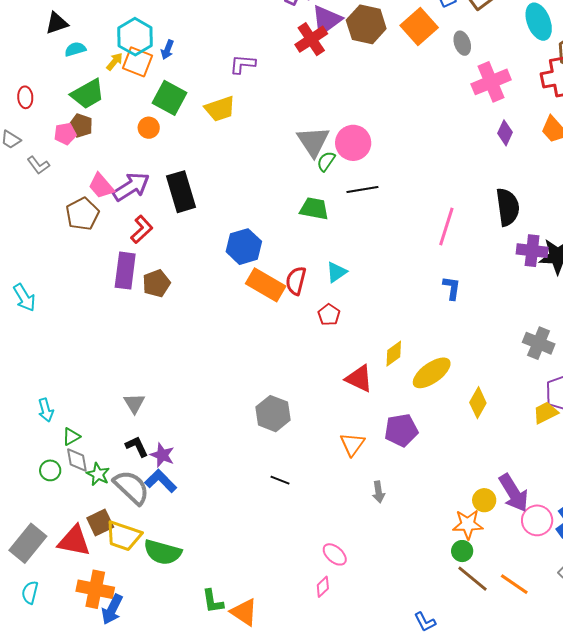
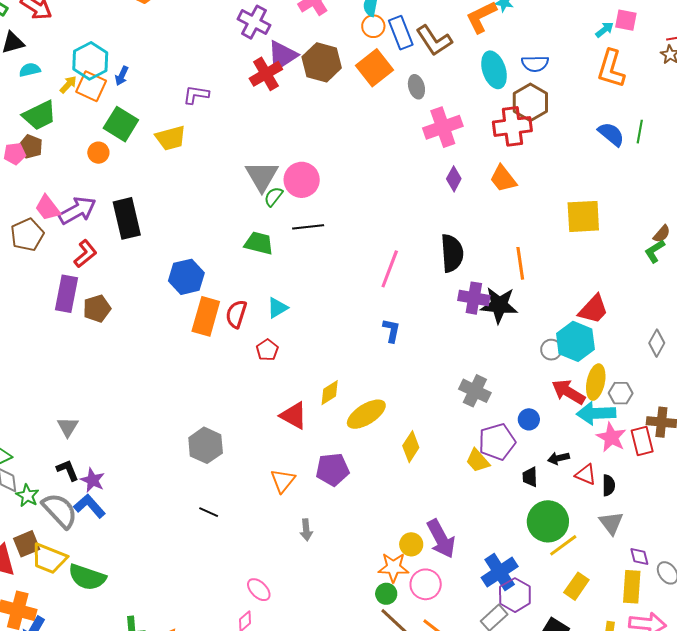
orange rectangle: (266, 285) -> (206, 316), turned 72
yellow trapezoid: (545, 413) -> (478, 461), turned -108
pink circle: (537, 520) -> (426, 584), moved

